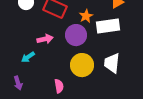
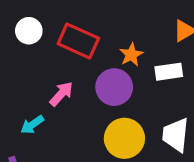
white rectangle: (108, 26) -> (169, 72), size x0.7
pink arrow: (45, 39) -> (61, 94), turned -35

